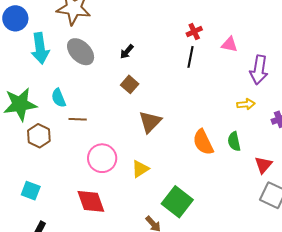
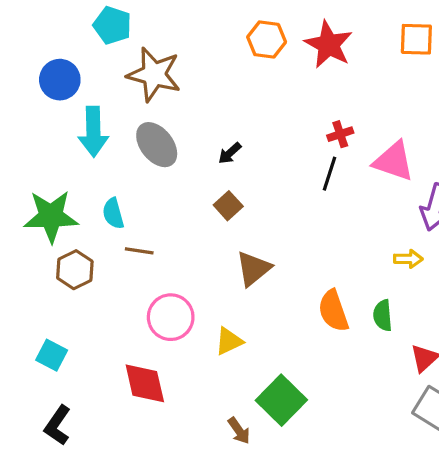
pink triangle: (229, 44) -> (394, 161), size x1.6

